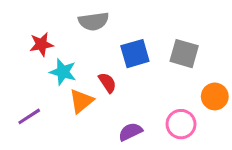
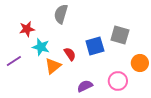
gray semicircle: (94, 21) -> (61, 14), turned 114
blue square: (135, 54) -> (95, 46), moved
purple line: (29, 116) -> (14, 61), moved

